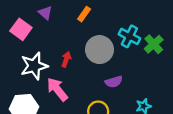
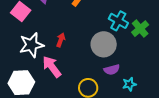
gray circle: (99, 50) -> (104, 44), moved
purple semicircle: (114, 82) -> (112, 70), moved

